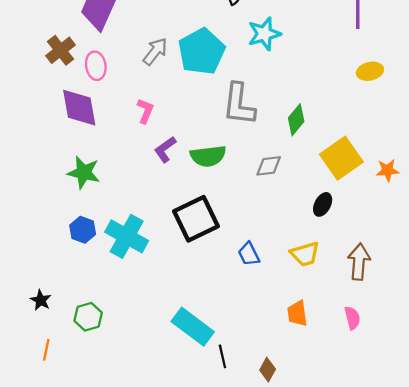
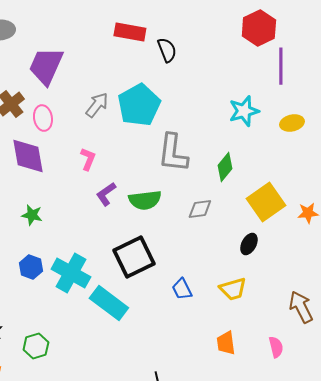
cyan star: (264, 34) -> (244, 111), moved
green star: (84, 173) -> (32, 215), size x0.7
brown arrow: (359, 262) -> (301, 307), moved, turned -32
cyan rectangle: (193, 327) -> (109, 303), moved

